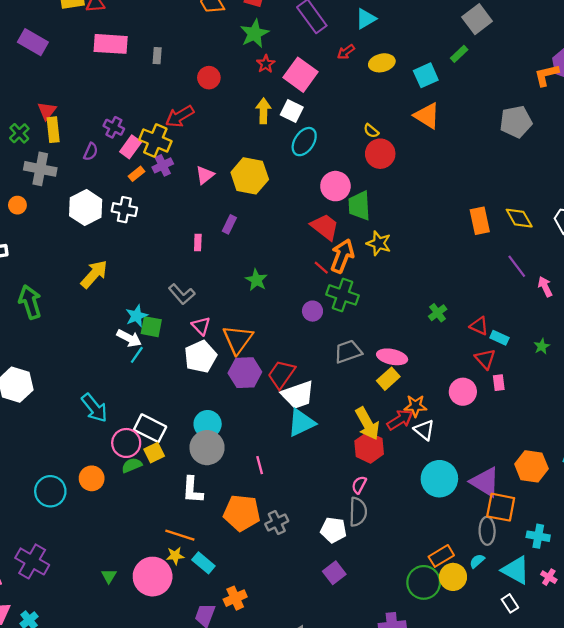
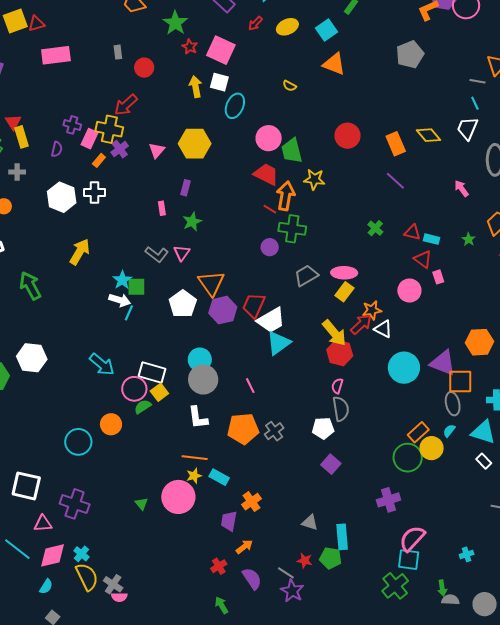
gray rectangle: (157, 56) -> (118, 52), moved
red circle: (380, 154) -> (347, 136), moved
gray cross: (40, 169) -> (17, 172), size x0.6
purple line: (517, 266) -> (395, 181), moved
green star: (256, 280) -> (192, 222), moved, turned 30
pink triangle: (201, 326) -> (182, 253), moved, turned 30

